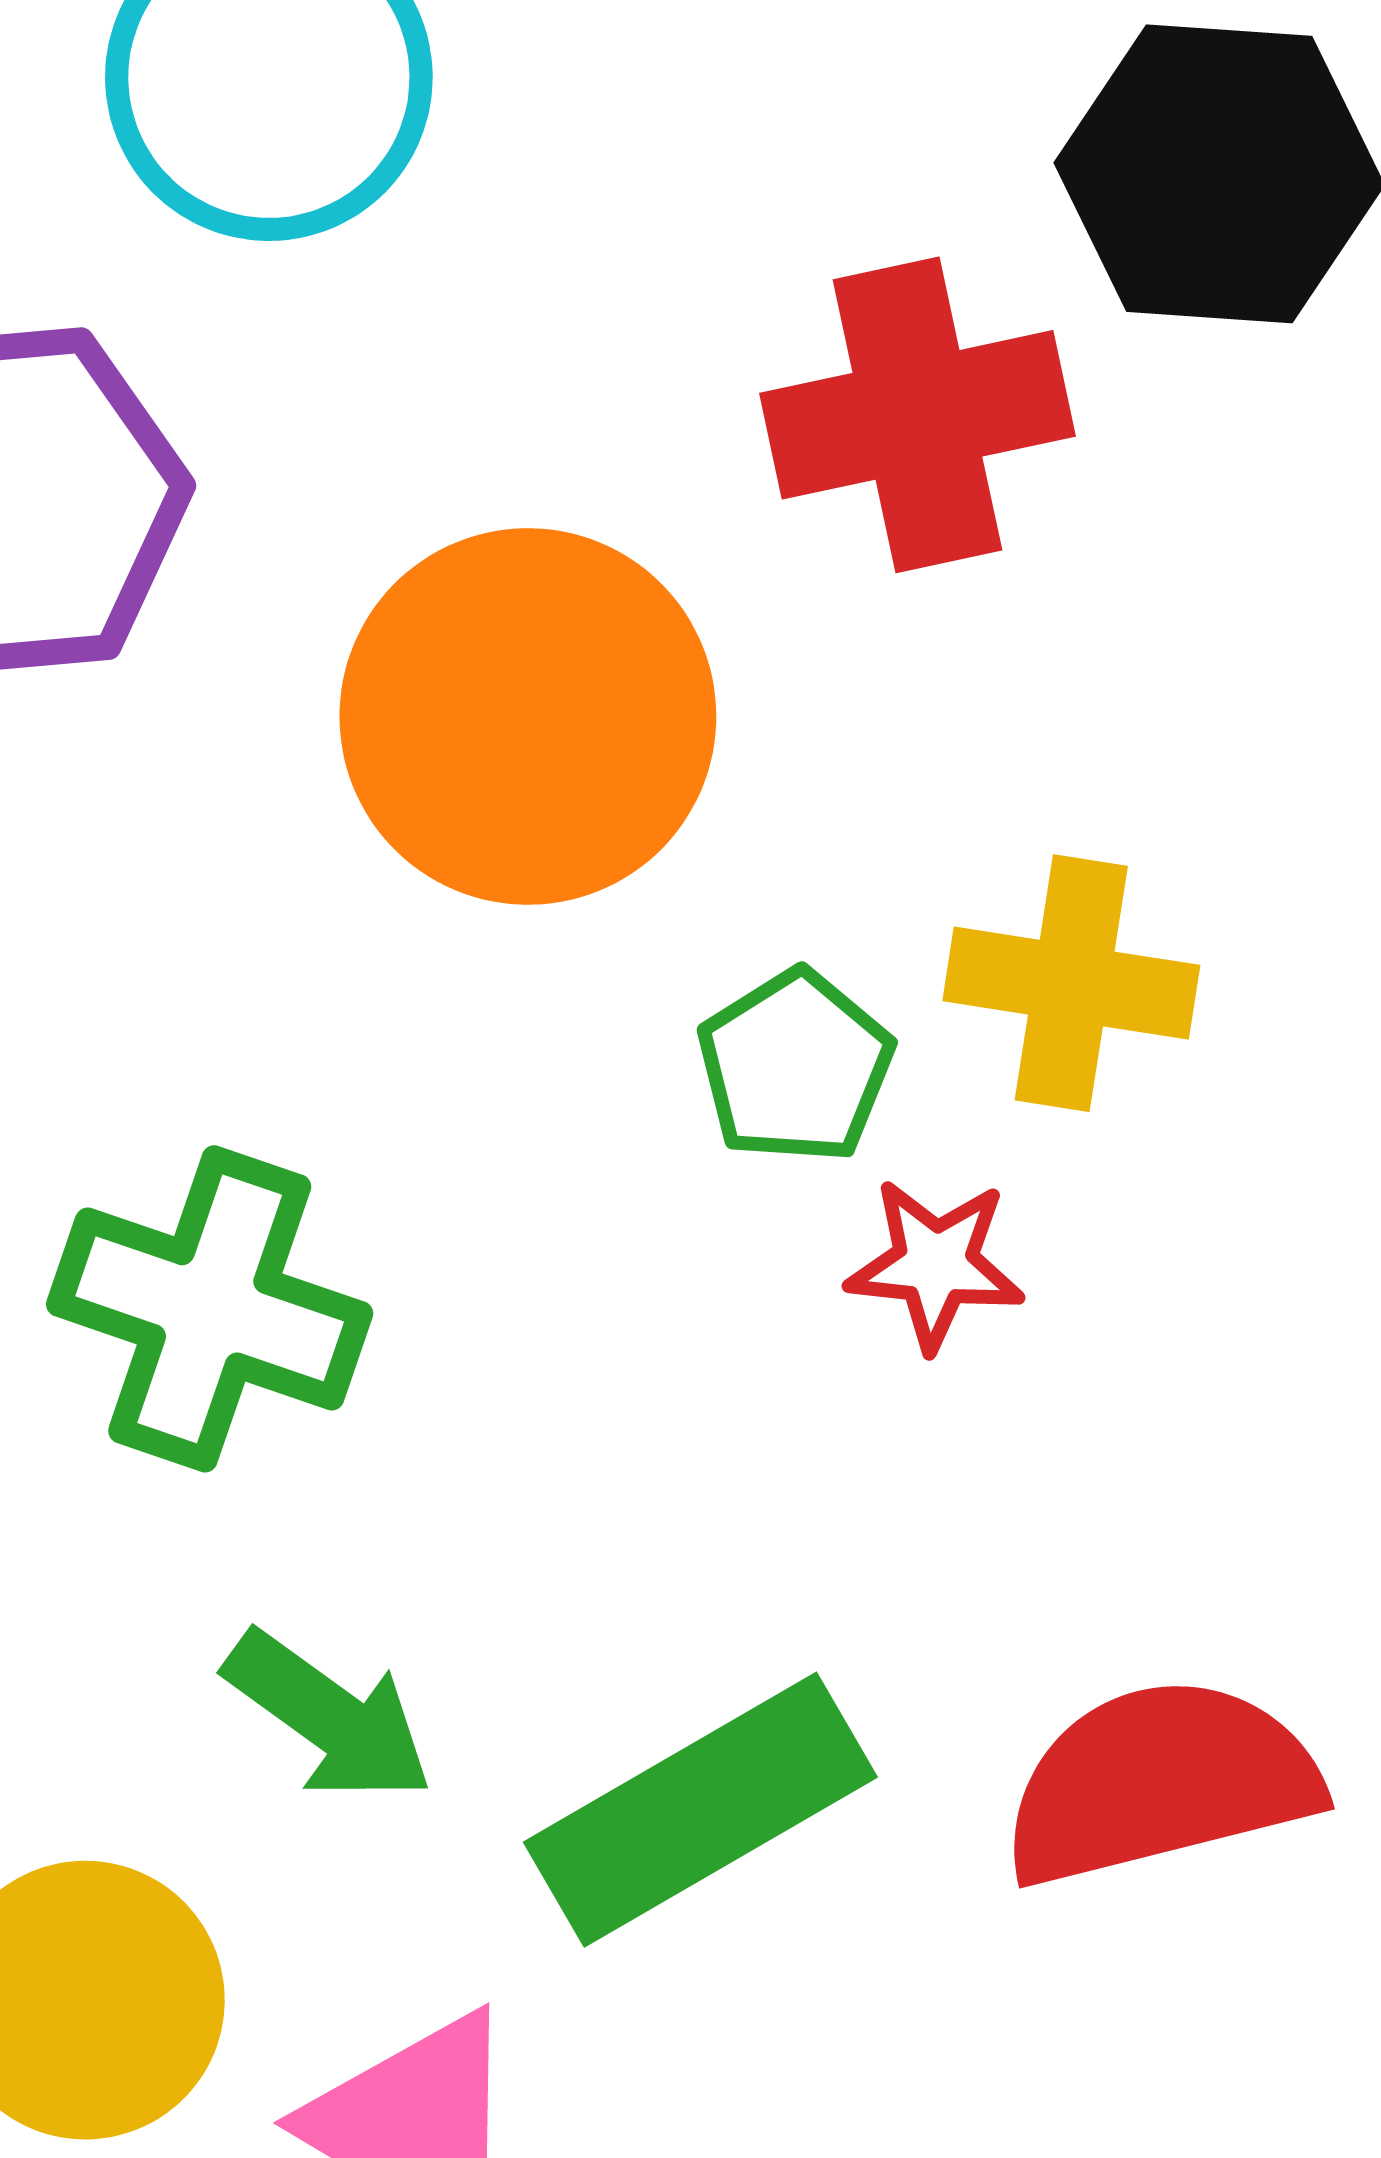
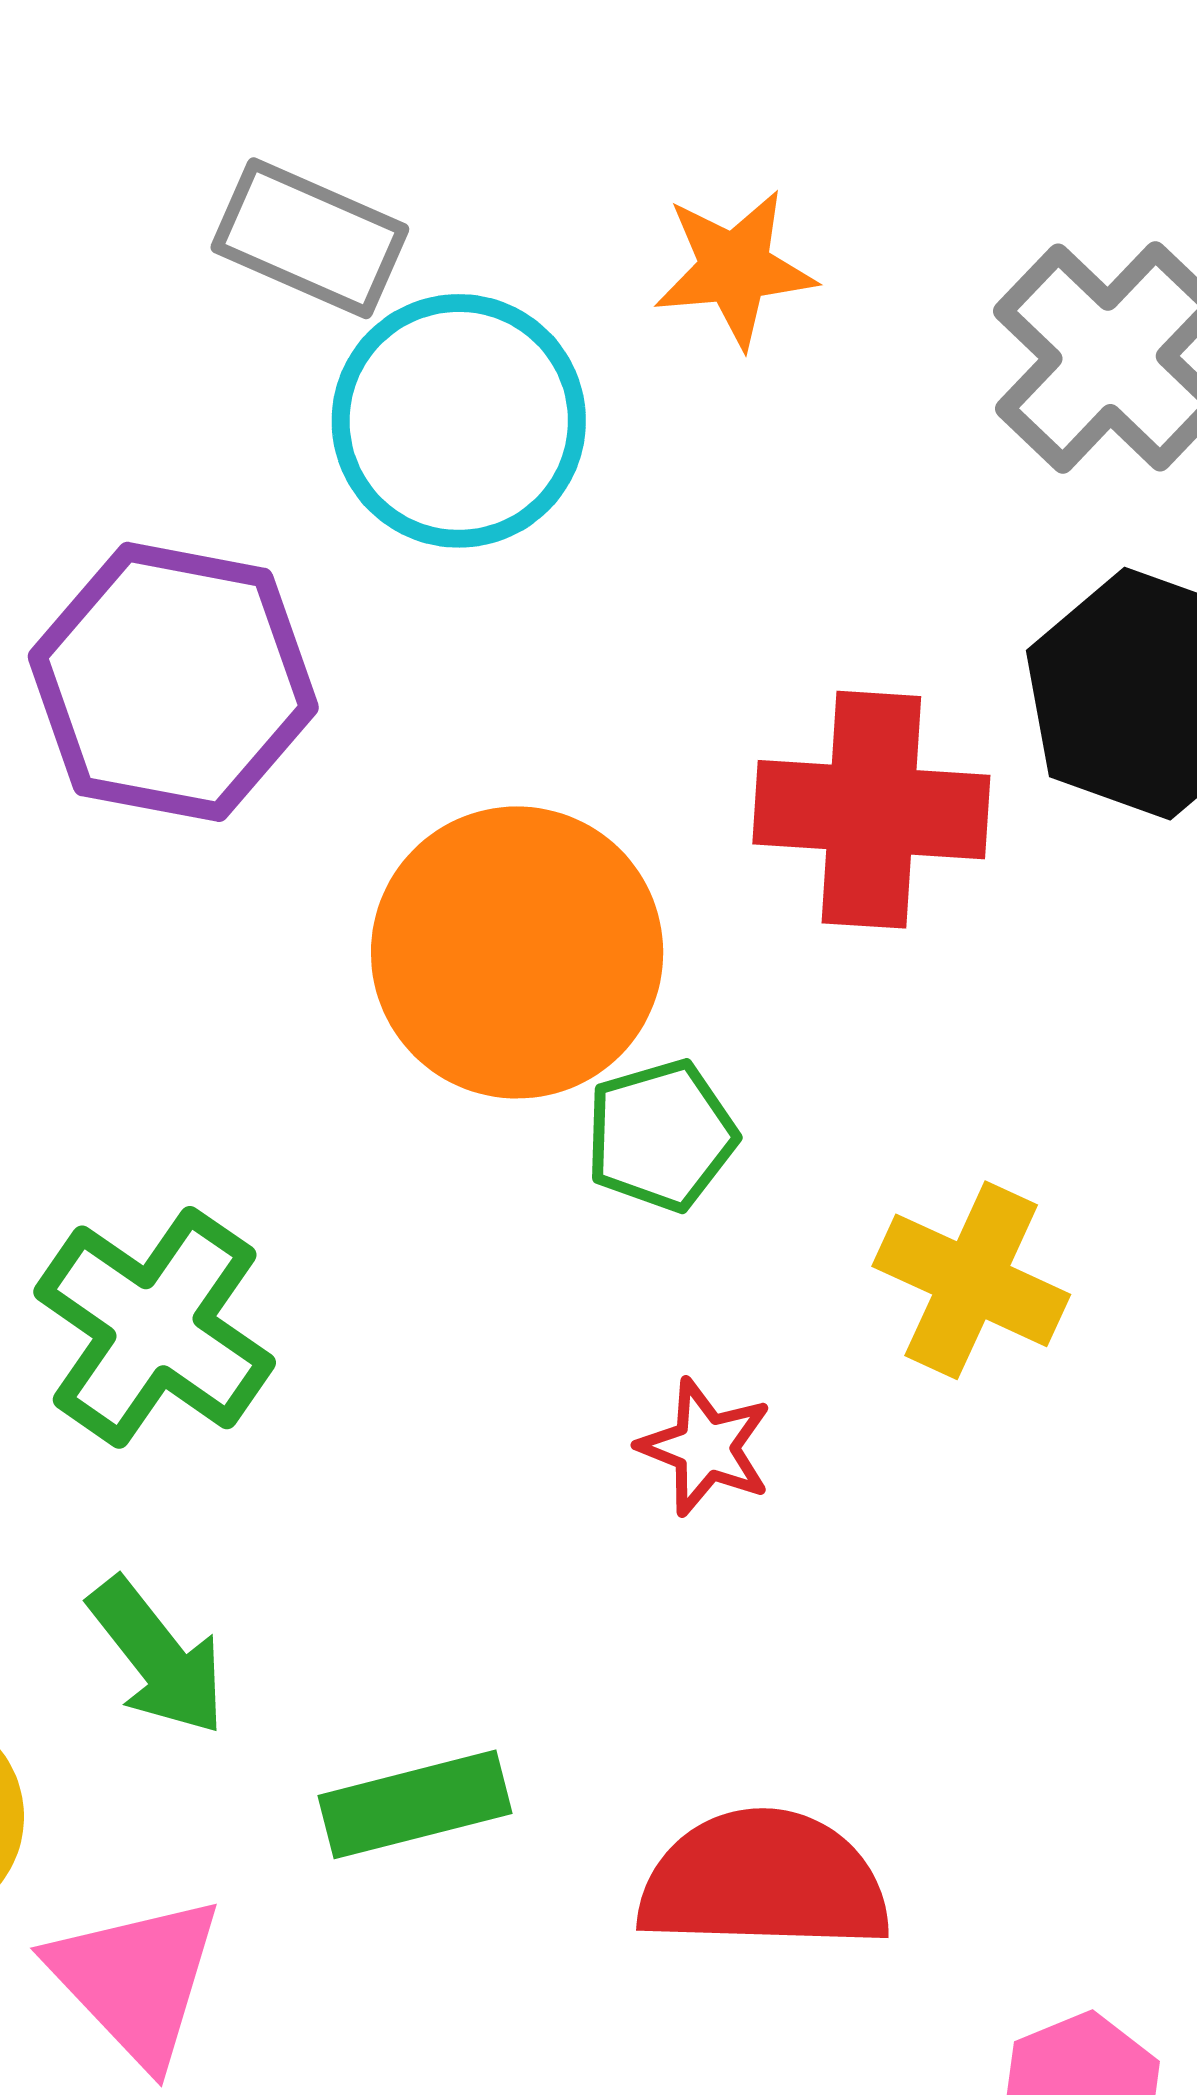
yellow cross: (1071, 983) -> (971, 1280), moved
green pentagon: (795, 1067) -> (661, 1135), moved
green rectangle: (700, 1810) -> (415, 1804), size x0.7

